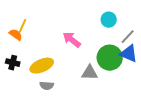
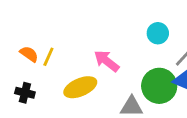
yellow line: (23, 26) -> (48, 57), moved
yellow ellipse: (42, 66) -> (80, 87), moved

